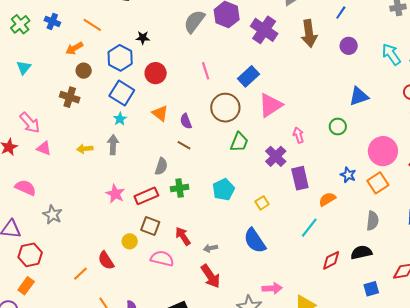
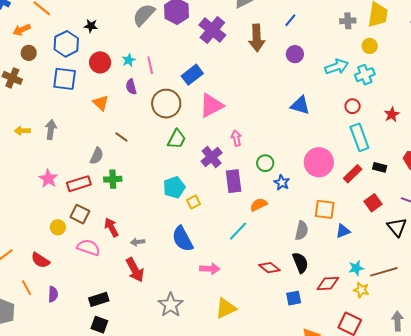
cyan arrow: (391, 54) -> (337, 67), turned 100
blue square: (122, 93) -> (65, 79), turned -30
blue triangle: (359, 96) -> (300, 105), turned 30
cyan star: (120, 119) -> (129, 60), moved
purple semicircle: (186, 121) -> (131, 87), moved
green circle: (338, 127) -> (265, 163), moved
orange square: (378, 183) -> (325, 209), moved, turned 35
cyan pentagon: (224, 190) -> (174, 187), moved
black semicircle: (361, 252) -> (300, 263), moved, turned 75
red semicircle: (106, 260) -> (40, 260), moved, turned -30
red diamond: (331, 260) -> (269, 268), moved, turned 60
pink arrow: (272, 288) -> (210, 269), moved

